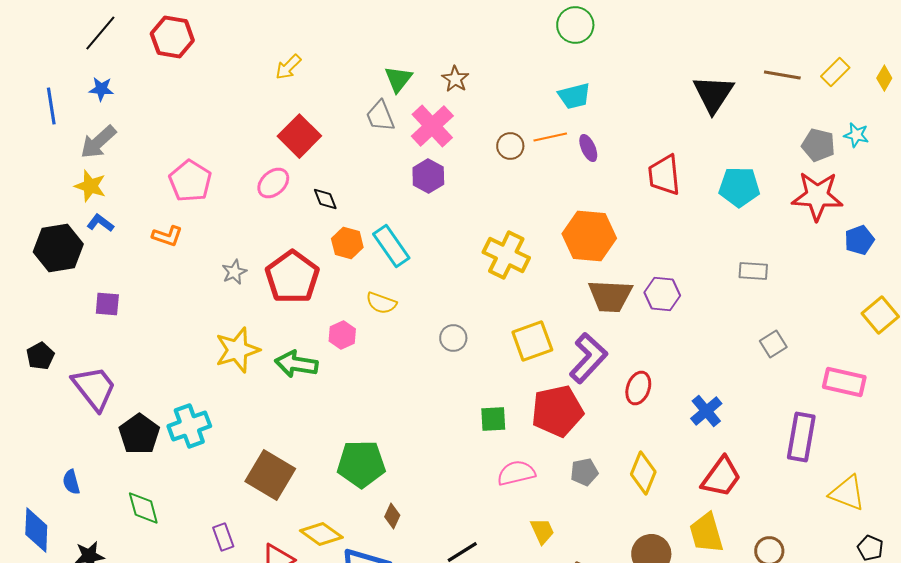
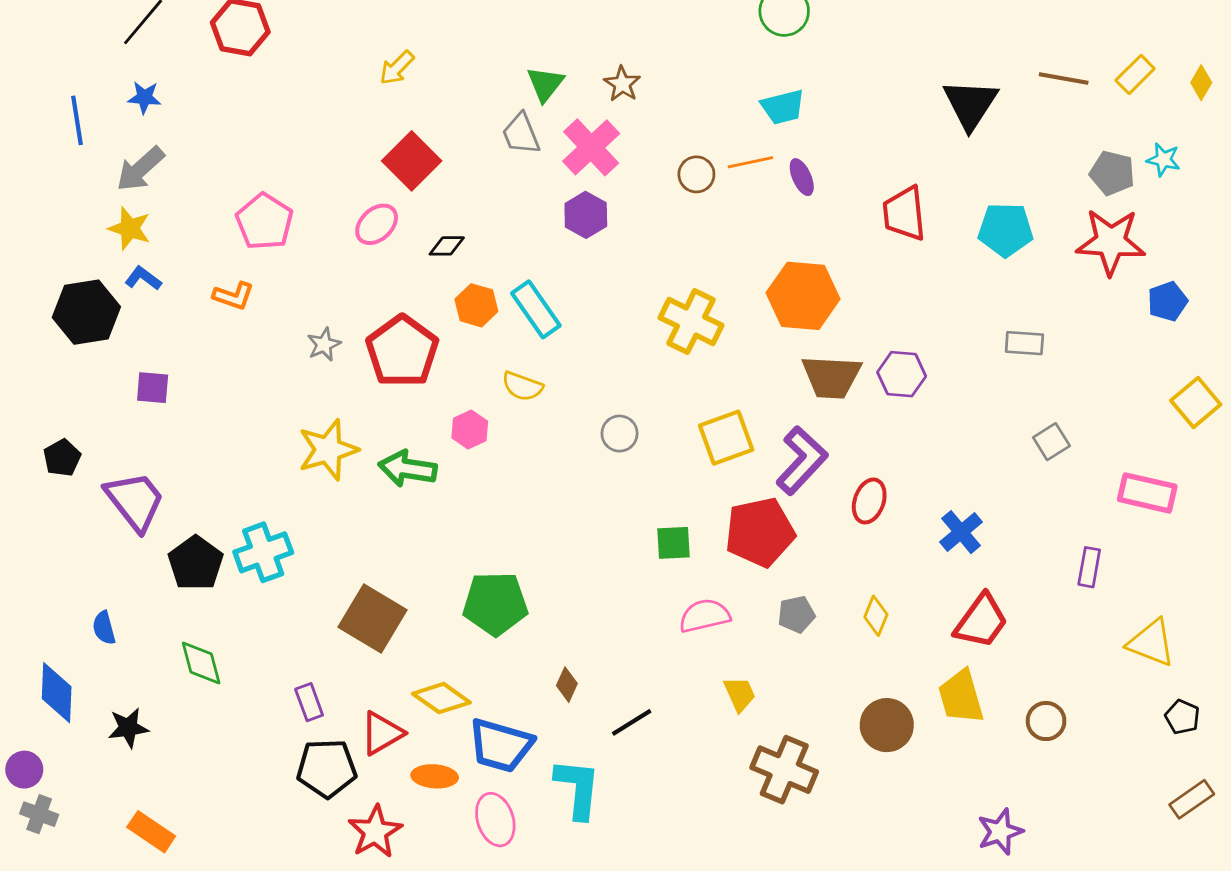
black diamond: (325, 199) -> (447, 246), turned -68
purple rectangle: (801, 437) -> (1089, 567), size x0.6
yellow diamond: (643, 473) -> (876, 616), size x0.7
brown diamond: (392, 516) -> (567, 685), moved

